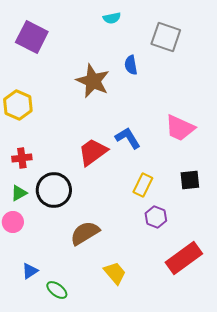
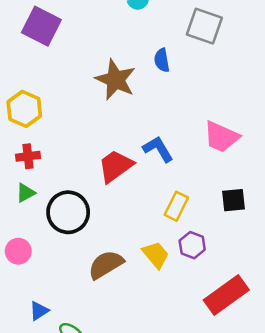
red cross: (22, 158) -> (28, 156), moved
green triangle: (19, 193) -> (26, 193), moved
yellow trapezoid: (115, 273) -> (156, 255), moved

